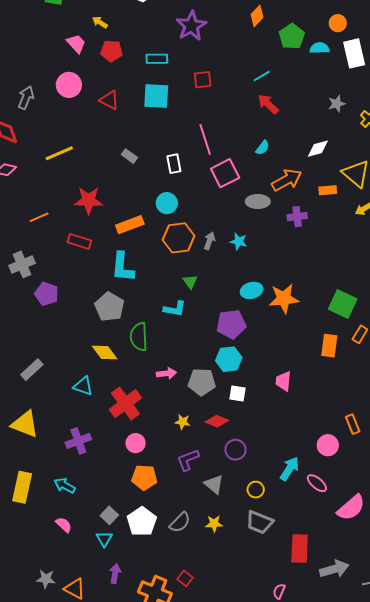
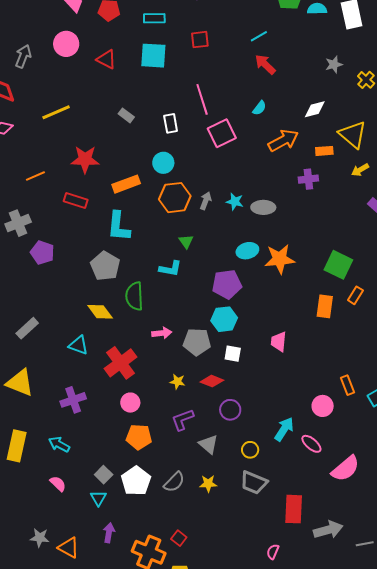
gray ellipse: (258, 202) -> (263, 207), moved
purple cross: (297, 217) -> (308, 179), moved

